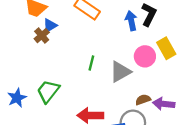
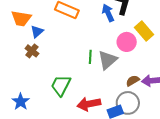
brown cross: (42, 36) -> (32, 51), moved
green line: (91, 63) -> (90, 57), moved
green trapezoid: (48, 91) -> (61, 85), moved

